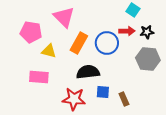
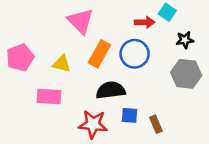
red arrow: (127, 31) -> (145, 22), moved
pink pentagon: (31, 32) -> (20, 58), moved, turned -30

